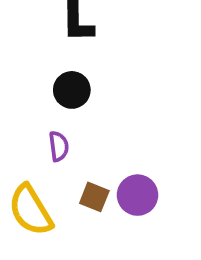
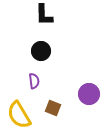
purple circle: (138, 195) -> (89, 94), moved

